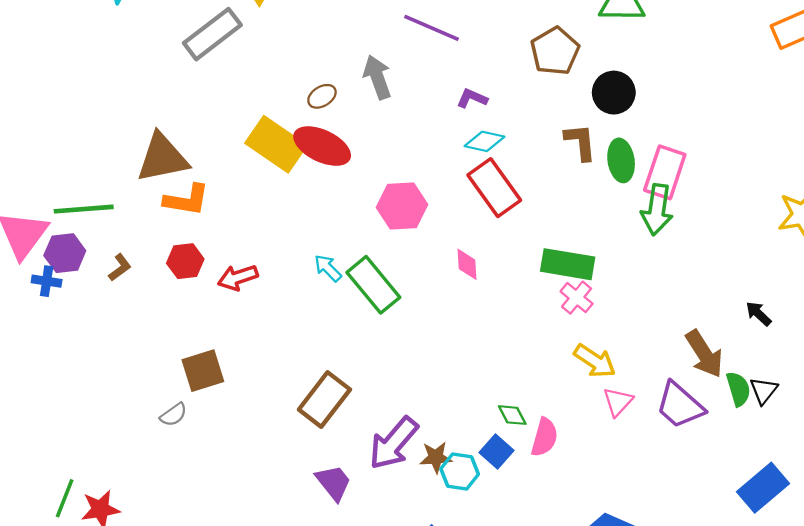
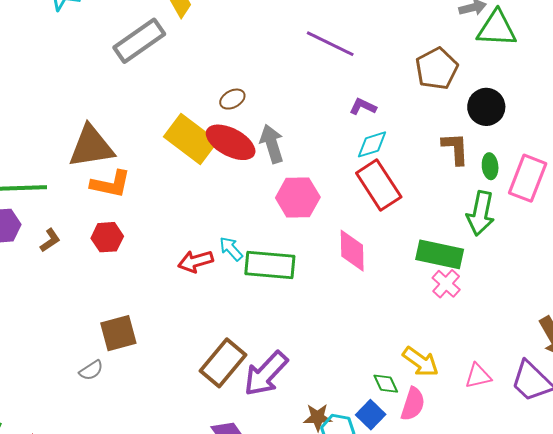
gray arrow: (377, 77) -> (272, 144), moved
cyan diamond: (484, 141) -> (372, 144), turned -32
green ellipse: (621, 160) -> (490, 166), size x0.7
green arrow: (657, 210) -> (481, 213), moved
pink diamond: (467, 264) -> (352, 251), size x1.5
red arrow: (238, 277) -> (196, 261), moved
green rectangle: (373, 285) -> (270, 265), turned -48
yellow arrow: (595, 361) -> (421, 362), moved
pink triangle: (618, 402) -> (478, 376), turned 32
purple arrow: (393, 443) -> (266, 374), moved

